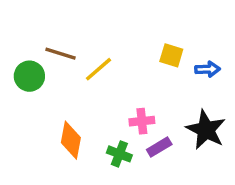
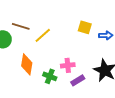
orange diamond: (71, 140) -> (27, 64), moved
green cross: (119, 154) -> (50, 76), moved

